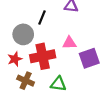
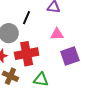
pink triangle: (69, 43) -> (57, 34), moved

